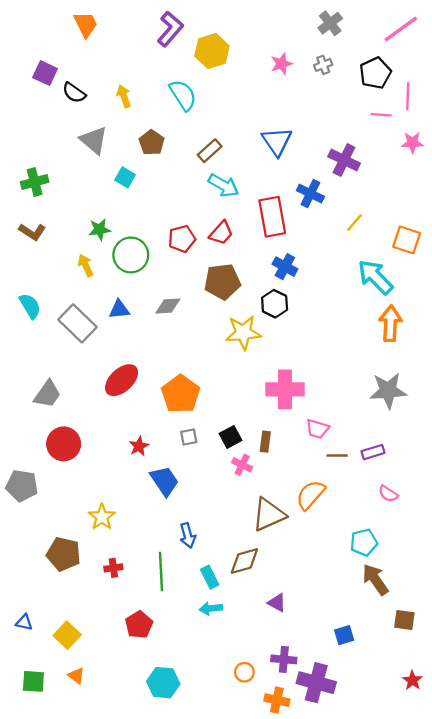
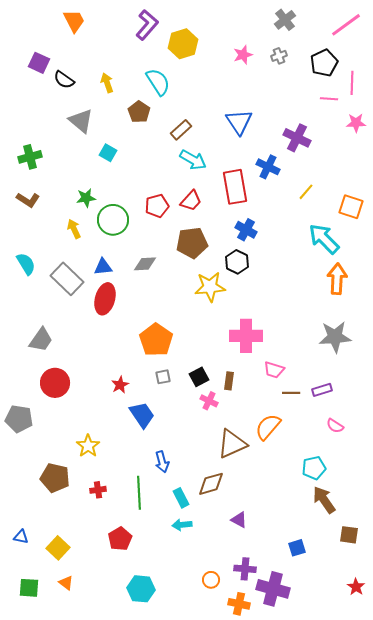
brown pentagon: (152, 143) -> (139, 112), moved
red ellipse: (122, 380) -> (105, 299), moved, turned -32

